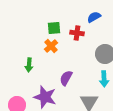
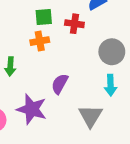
orange cross: (51, 46) -> (40, 41), turned 32

